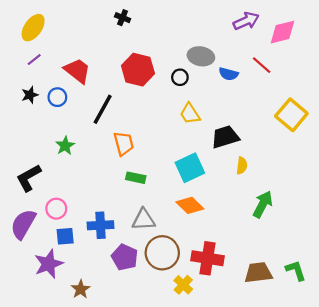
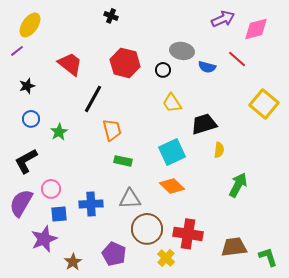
purple line: (34, 60) -> (17, 51), moved
blue circle: (57, 97) -> (31, 119), moved
purple pentagon: (125, 257) -> (114, 254), moved
green L-shape: (296, 270) -> (268, 257), moved

